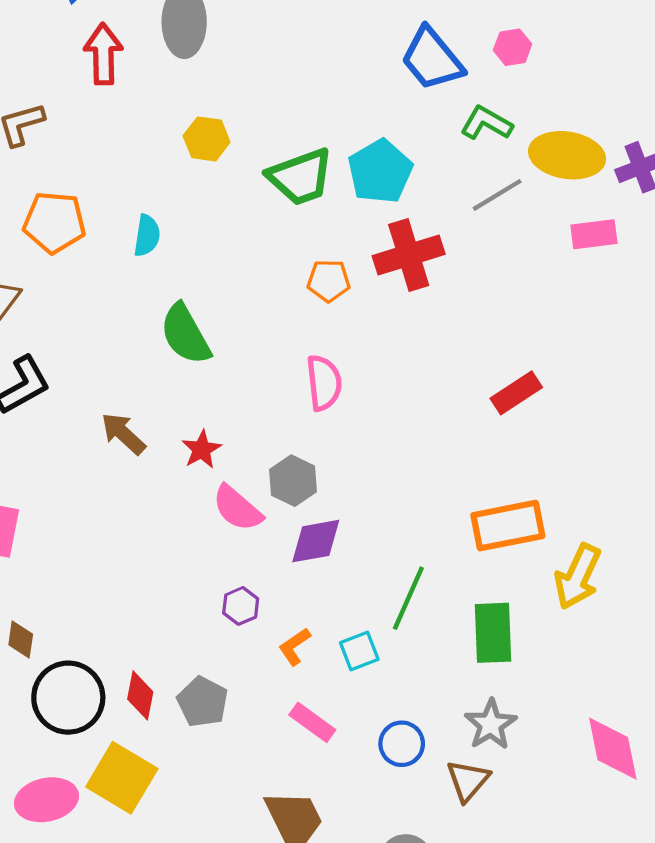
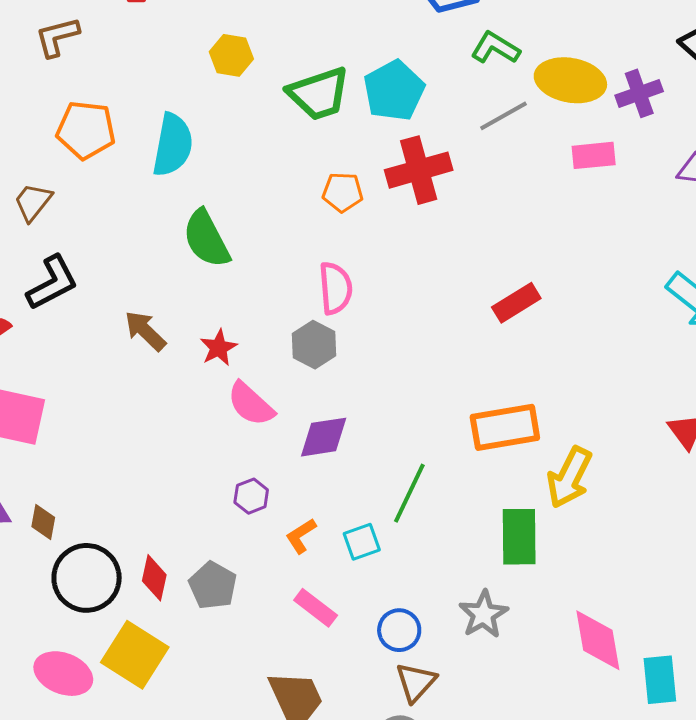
cyan semicircle: (147, 236) -> (173, 145), size x1.6
gray hexagon: (293, 481) -> (314, 345), moved
green rectangle: (493, 633) -> (519, 537), moved
brown triangle: (468, 781) -> (416, 682), moved
pink ellipse: (46, 800) -> (63, 674), turned 32

